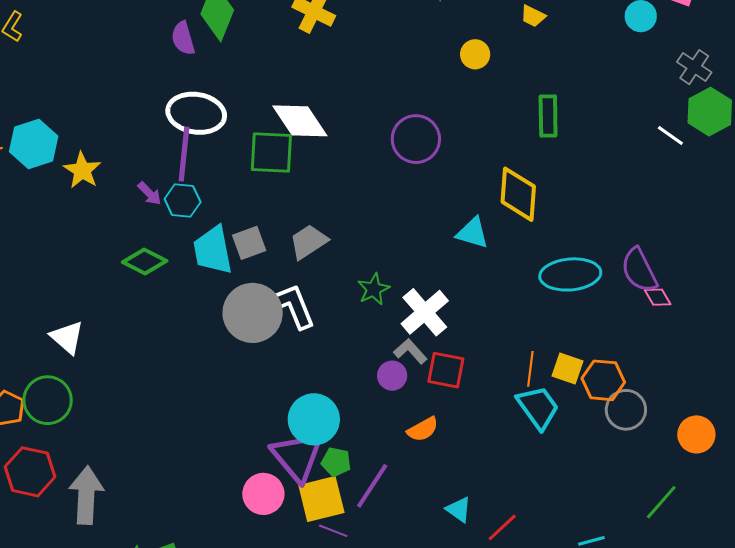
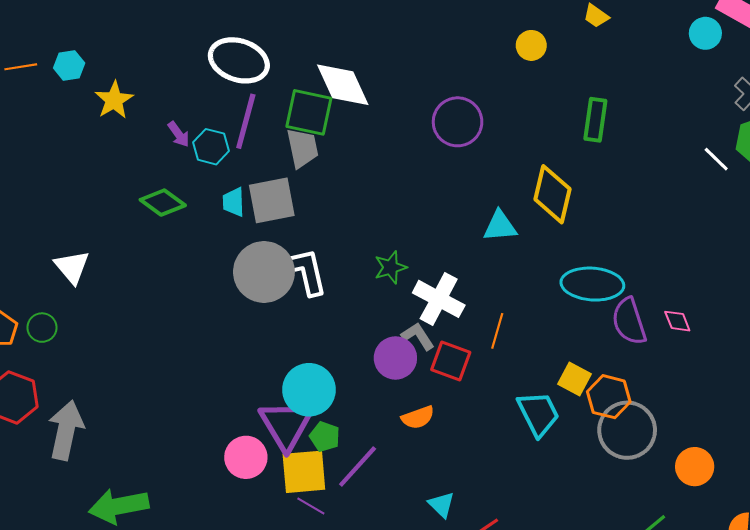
cyan hexagon: (34, 144) -> (69, 65), size x0.6
purple line: (184, 154) -> (246, 121), moved
cyan triangle: (473, 233) -> (500, 226), turned -30
gray trapezoid: (308, 242) -> (302, 148), moved, turned 102
gray square: (249, 243) -> (272, 200), size x1.4
cyan trapezoid: (213, 250) -> (234, 202), size x0.6
purple semicircle: (639, 270) -> (629, 321), moved
white cross: (425, 312) -> (439, 299), turned -30
orange line: (530, 369) -> (497, 331), moved
purple circle: (392, 376) -> (395, 358), size x1.4
green circle: (48, 400) -> (42, 328), size x0.6
gray circle: (626, 410) -> (627, 430), size x1.4

